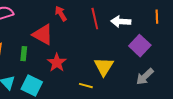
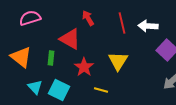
yellow triangle: (104, 67) -> (118, 61), moved
yellow line: (86, 86) -> (101, 90), moved

